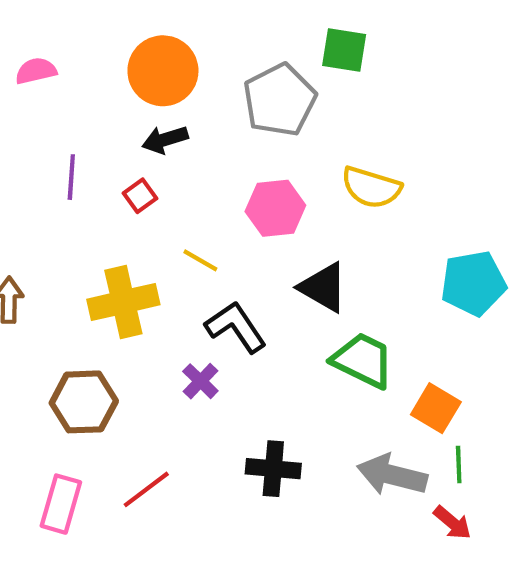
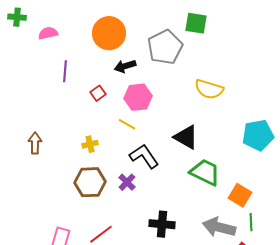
black arrow: (165, 140) -> (125, 66), moved
purple line: (71, 177) -> (65, 71), moved
pink hexagon: (275, 208) -> (138, 97), moved
yellow cross: (123, 302) -> (90, 144), size x0.5
brown hexagon: (84, 402) -> (90, 182), moved

